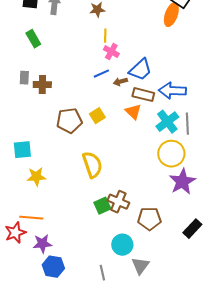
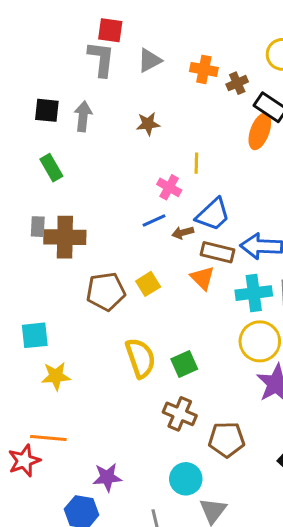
yellow line: (105, 36) -> (196, 163), moved
brown cross: (42, 85) -> (65, 237), size x1.5
cyan cross: (167, 122) -> (254, 293), turned 30
green square: (102, 206) -> (184, 364), moved
purple star: (42, 244) -> (107, 477), moved

